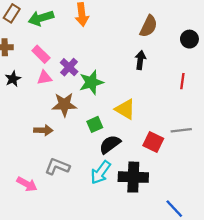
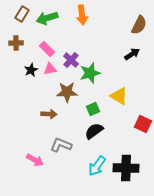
black arrow: (140, 60) -> (132, 54), turned 49
black star: (13, 79) -> (31, 70), moved
black semicircle: (110, 144) -> (94, 131), moved
cyan arrow: (101, 172) -> (97, 166), moved
black cross: (133, 177) -> (126, 168), moved

